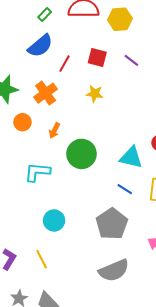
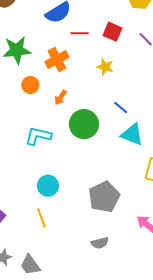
red line: (64, 64) -> (80, 33), turned 54
blue line: (125, 189) -> (121, 108), moved
yellow line: (42, 259) -> (41, 218), moved
gray semicircle: (114, 270) -> (100, 243), size x0.6

